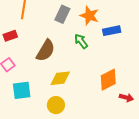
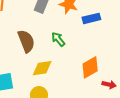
green arrow: (81, 41) -> (58, 39), moved
brown semicircle: (46, 51) -> (26, 41), turned -50

